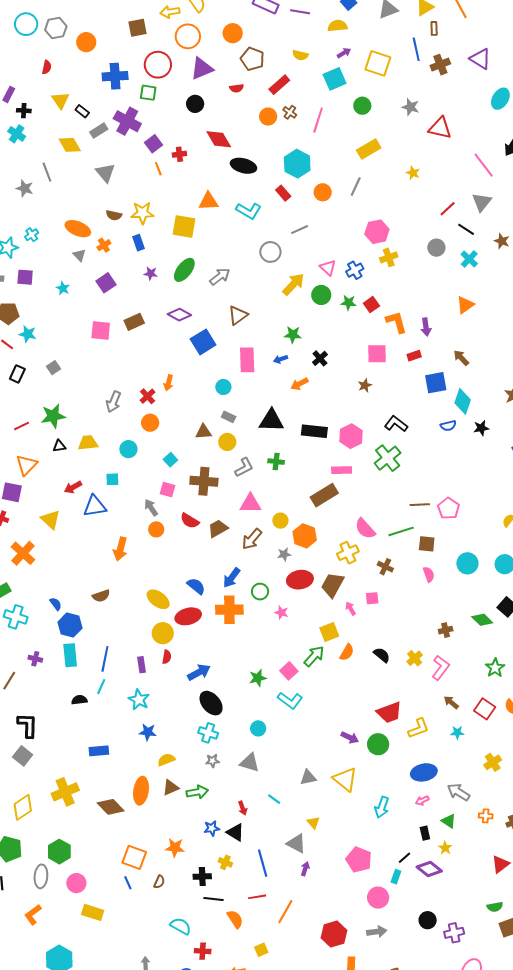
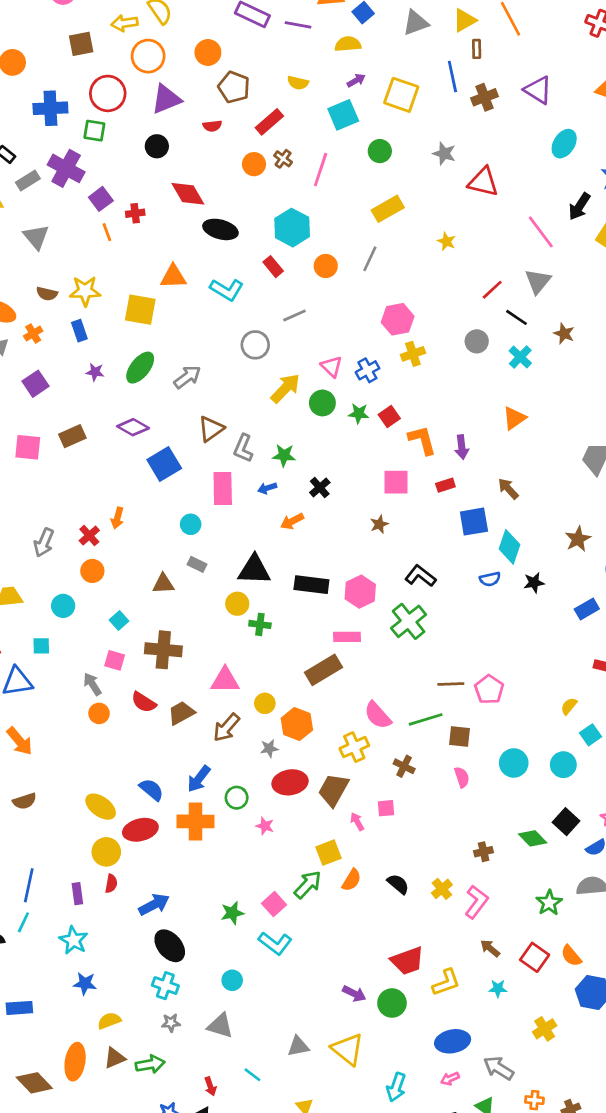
yellow circle: (227, 442) -> (237, 604), moved
gray L-shape: (244, 467) -> (243, 448), moved, turned 140
orange arrow: (120, 549) -> (20, 741), moved, turned -55

